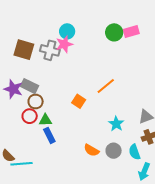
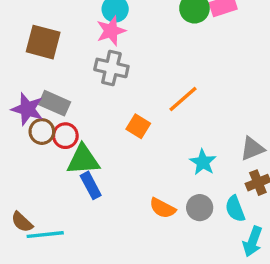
gray cross: (50, 50) -> (111, 68), moved
brown circle: (36, 102) -> (42, 132), moved
red circle: (30, 116) -> (65, 136), moved
green triangle: (45, 120) -> (83, 160), size x1.5

